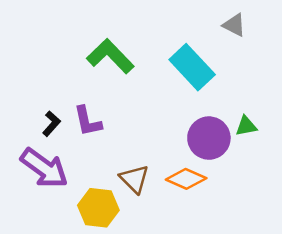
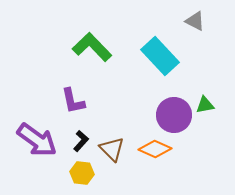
black L-shape: (51, 124) -> (81, 141), moved
yellow hexagon: (98, 208) -> (82, 173), size x0.7

